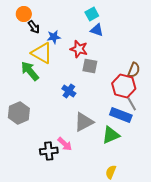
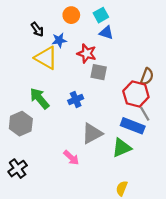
orange circle: (24, 14) -> (71, 15), moved
green arrow: (30, 71) -> (39, 98), moved
blue cross: (69, 91) -> (76, 100), turned 32
black cross: (49, 151) -> (18, 169), moved, turned -30

